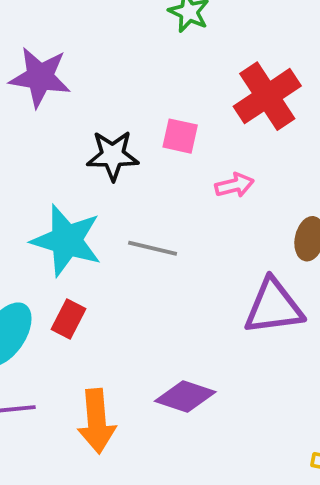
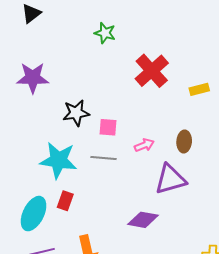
pink square: (180, 136) -> (108, 127), moved
pink arrow: (234, 185) -> (144, 145), moved
purple diamond: (185, 396) -> (143, 220), moved

